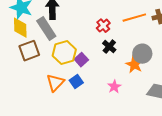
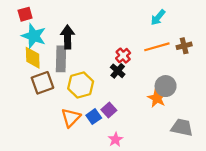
gray rectangle: (46, 29) -> (61, 59), turned 35
black cross: (109, 47) -> (118, 71), moved
purple square: (81, 60) -> (109, 110), moved
pink star: (114, 87) -> (115, 139), moved

